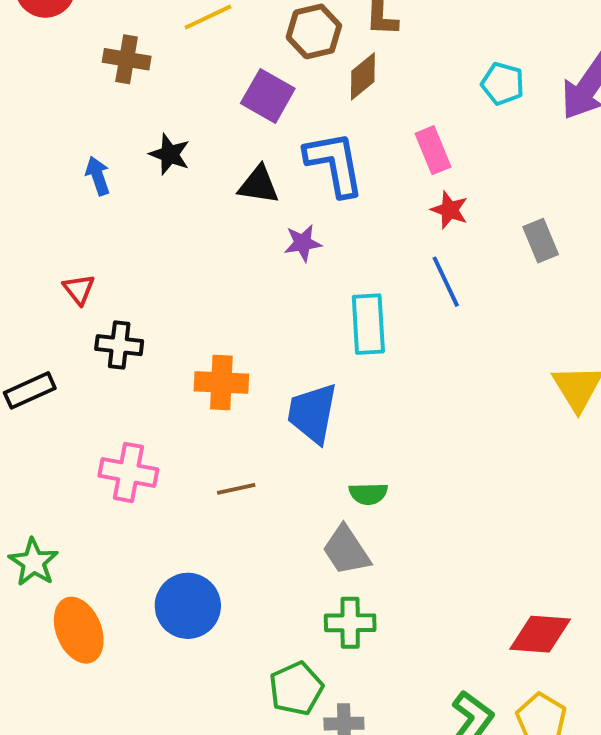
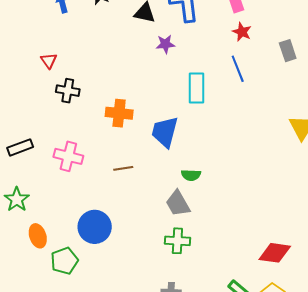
black rectangle: (30, 390) -> (20, 147), moved
orange ellipse: (79, 630) -> (38, 236), size x0.7
green pentagon: (296, 689) -> (64, 261), moved

